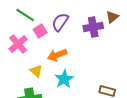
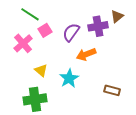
purple semicircle: (60, 22) -> (71, 32), moved
orange arrow: (57, 55) -> (86, 54), moved

